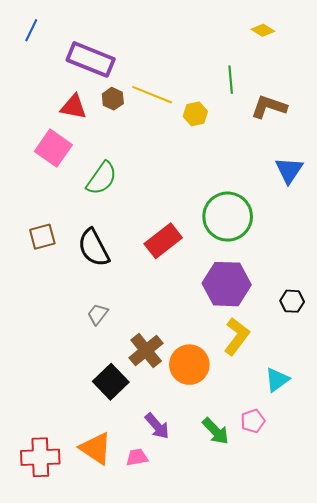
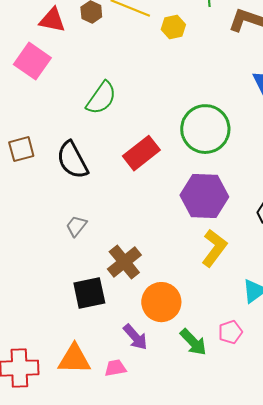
green semicircle: (102, 178) -> (101, 98), moved
orange circle: (189, 365) -> (161, 302), moved
black square: (111, 382) -> (89, 293), turned 32
orange triangle: (96, 448) -> (74, 359), turned -33

